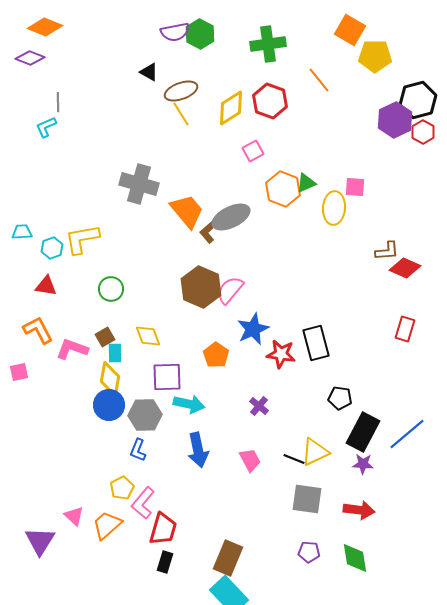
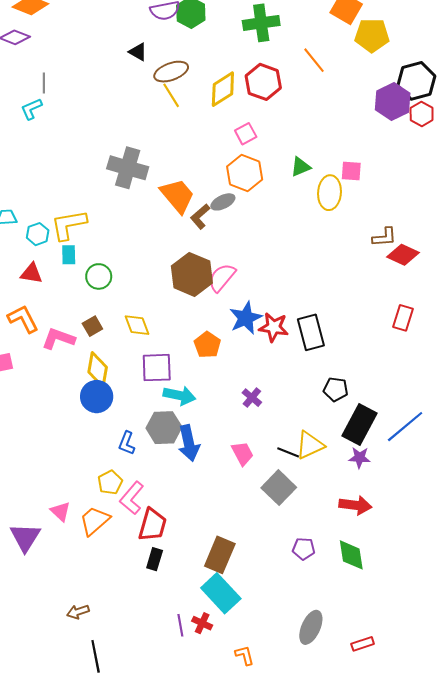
orange hexagon: (283, 189) -> (245, 173), moved
gray ellipse: (231, 217) -> (223, 202), size x0.6
cyan rectangle: (115, 353) -> (69, 255), moved
red star: (281, 354) -> (274, 327), moved
gray hexagon: (145, 415) -> (164, 428), moved
gray square: (307, 499) -> (279, 488), moved, turned 36

